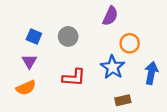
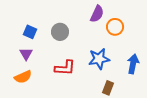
orange circle: (130, 43) -> (115, 27), moved
blue star: (113, 67) -> (99, 59), turned 30
brown rectangle: (123, 100) -> (108, 88), turned -56

